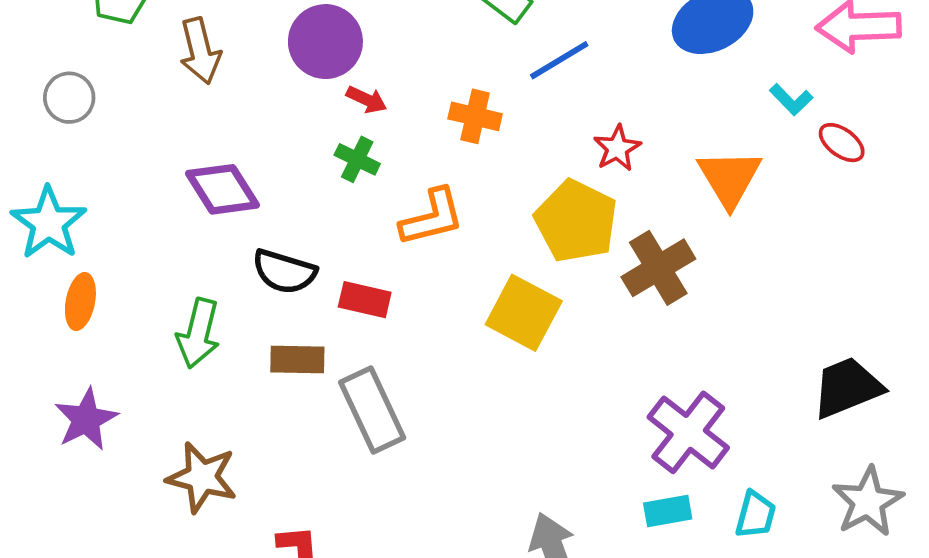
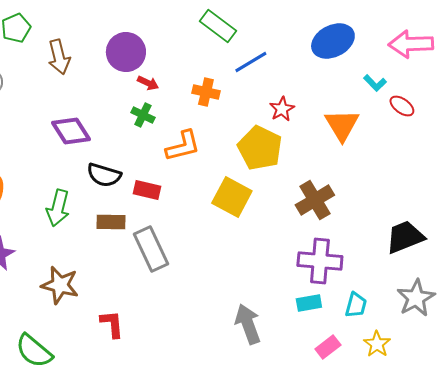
brown cross: (658, 268) -> (315, 200), moved
purple cross: (688, 432) -> (320, 261), turned -33

